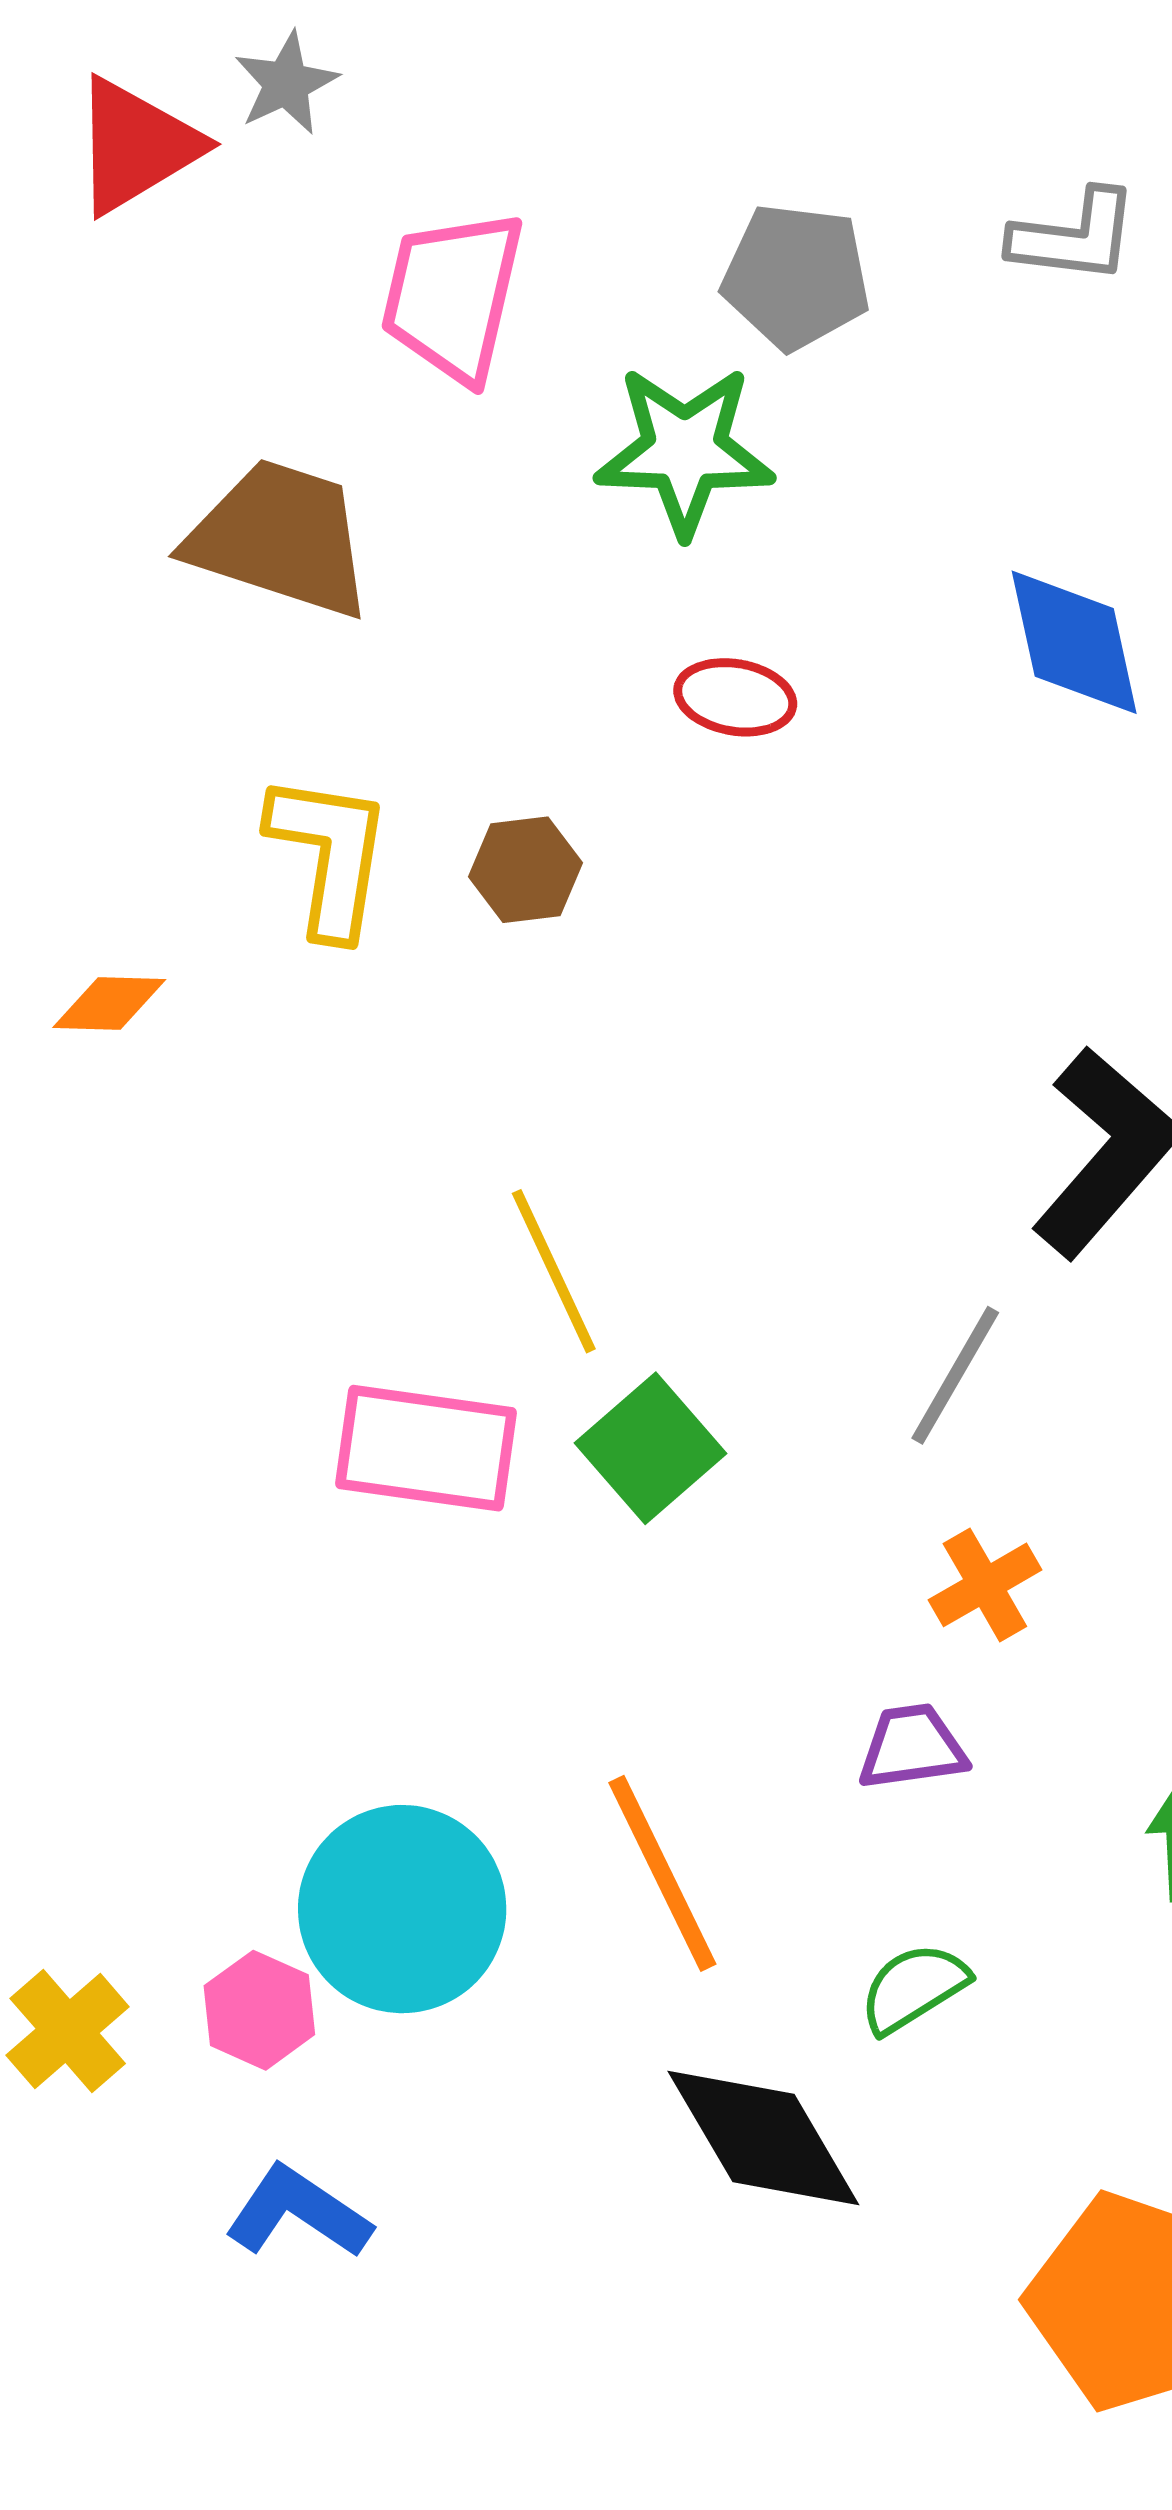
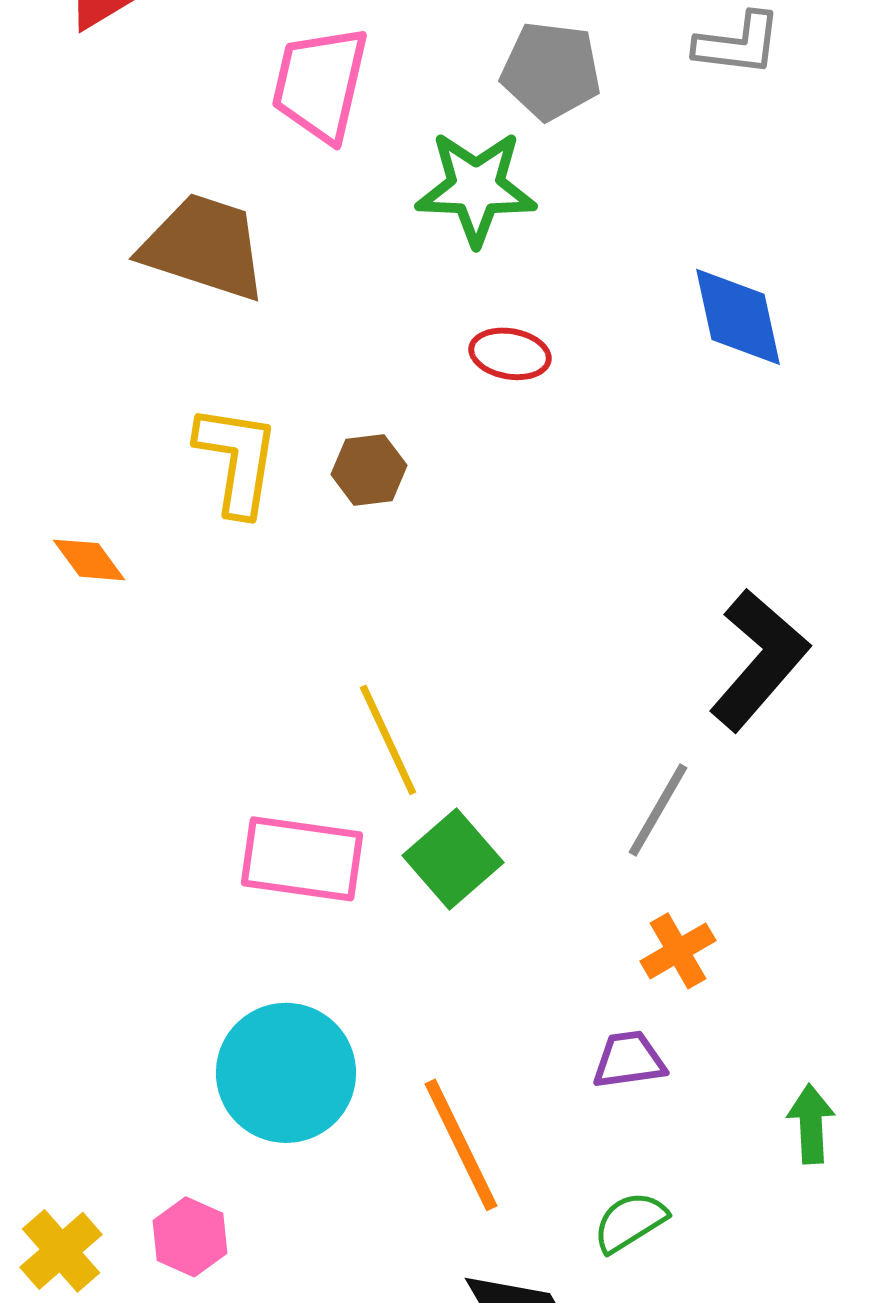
orange diamond: (109, 1004) -> (89, 560), turned 52
cyan circle: (402, 1909) -> (286, 1073), moved

